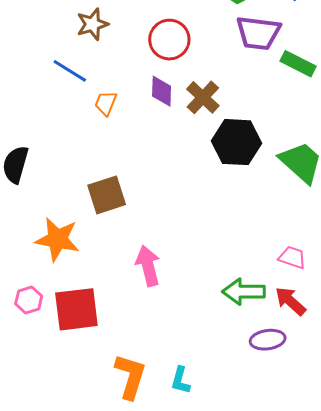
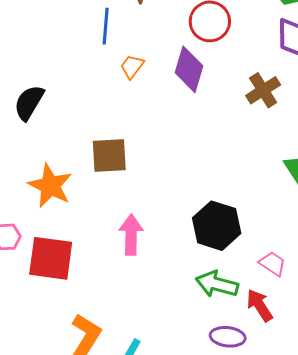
blue line: (70, 71) -> (106, 26), turned 48
purple diamond: (162, 91) -> (189, 69), size x1.4
brown cross: (203, 97) -> (263, 90), moved
black hexagon: (236, 142) -> (217, 226), moved

